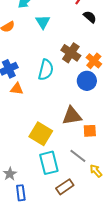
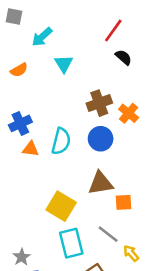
brown cross: (71, 53) -> (99, 103), turned 36
cyan semicircle: (46, 70) -> (61, 141), moved
blue circle: (87, 81) -> (101, 139), moved

